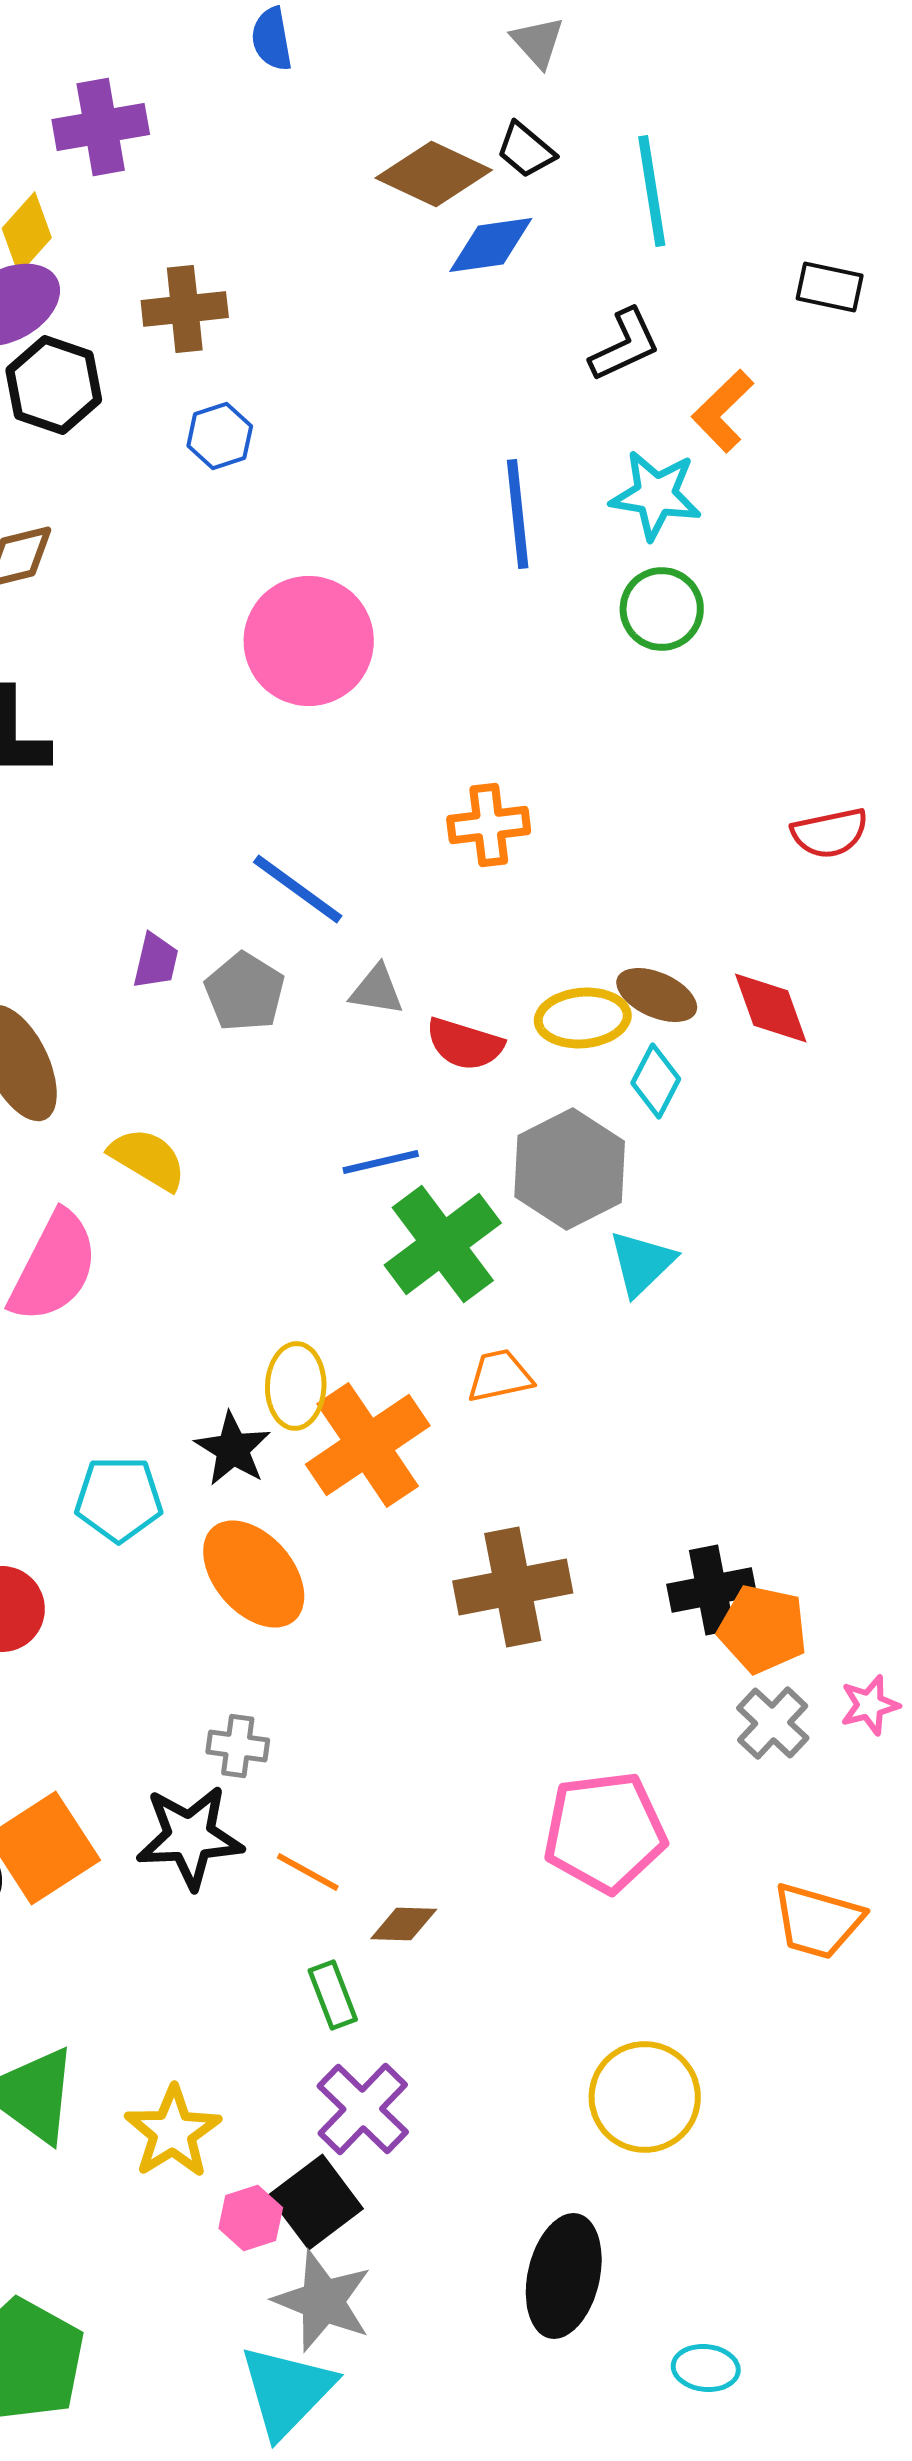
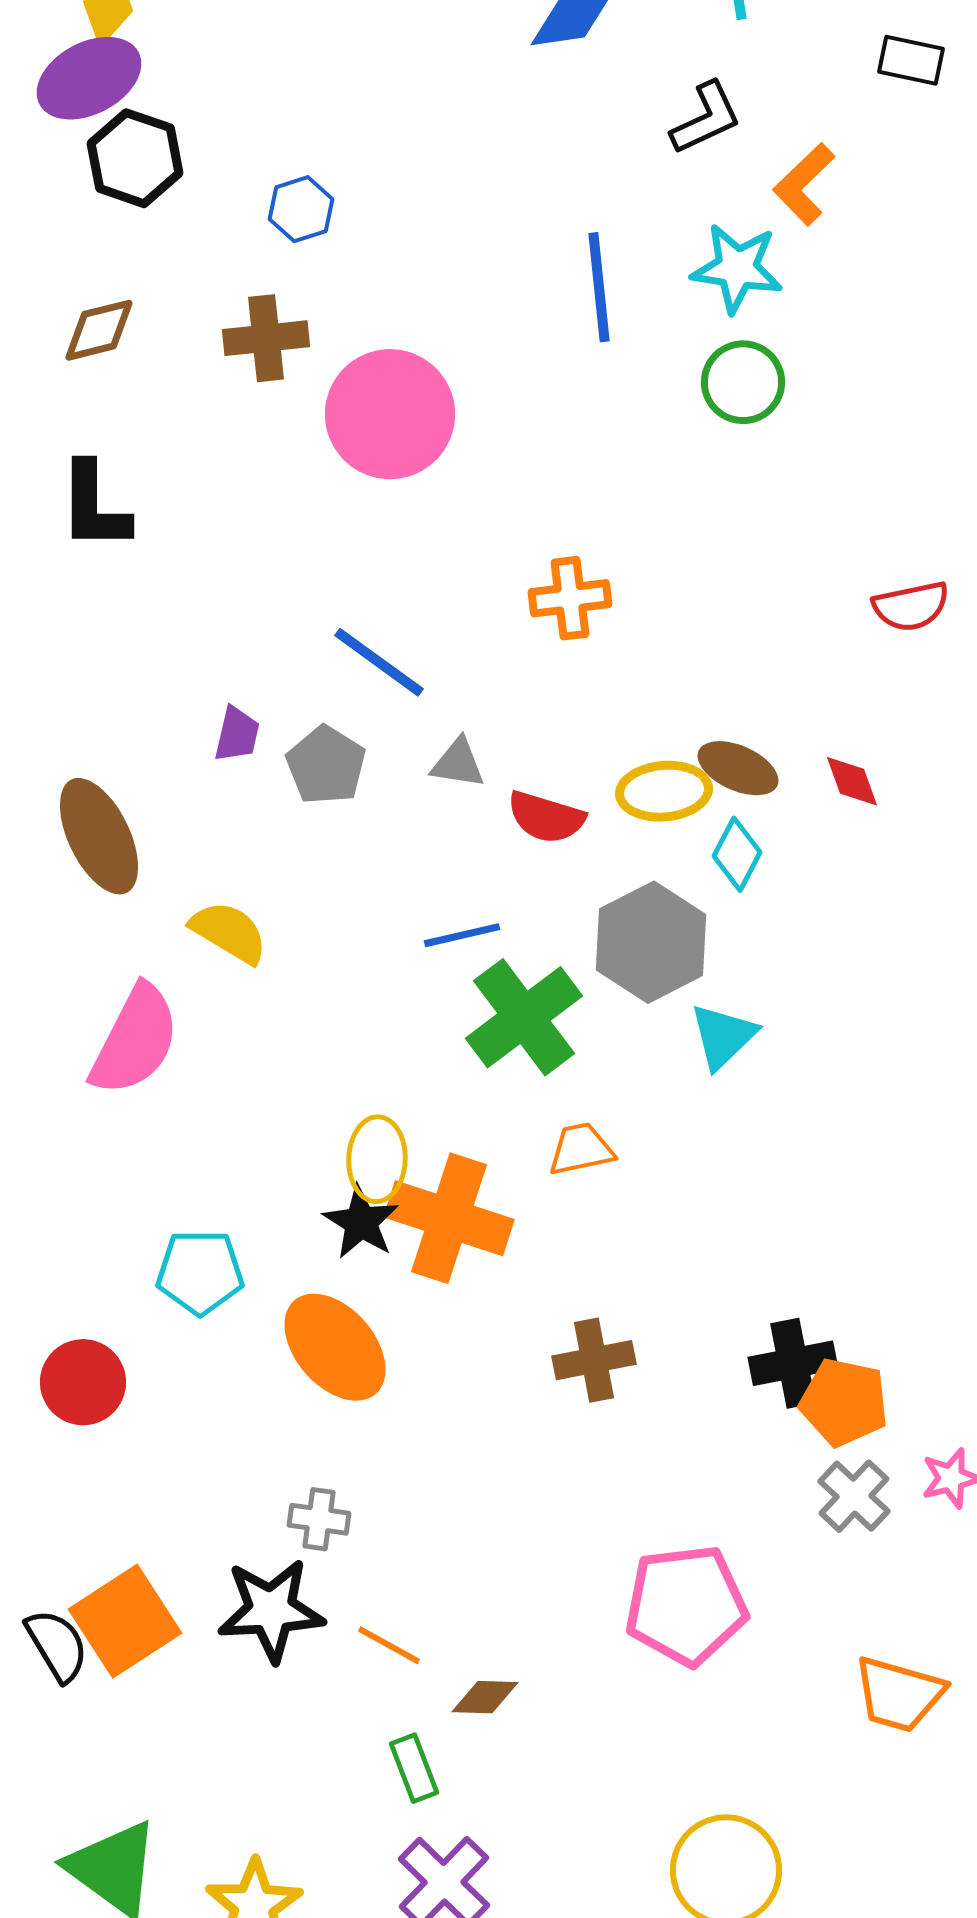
brown cross: (185, 309) -> (266, 338), moved
red diamond: (771, 1008) -> (852, 781), size x0.7
orange cross: (368, 1445) -> (449, 1218), turned -38
black star: (233, 1449) -> (361, 1222), moved
brown cross: (513, 1587) -> (594, 1360), size x0.7

